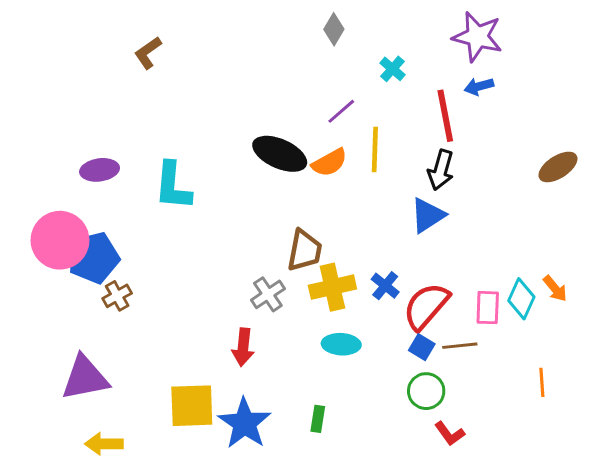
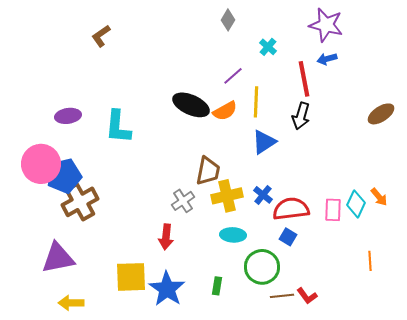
blue triangle: (428, 215) -> (264, 142), moved
brown cross: (117, 296) -> (80, 202), size x1.8
red semicircle: (426, 306) -> (291, 209), turned 42
brown line: (460, 346) -> (282, 296), moved
green circle: (426, 391) -> (262, 267), moved, size x1.4

